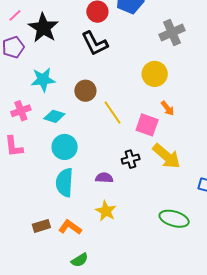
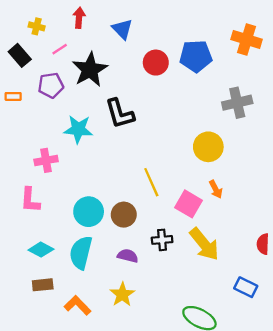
black L-shape: (95, 43) -> (120, 114), moved
brown circle: (85, 91) -> (124, 215), moved
cyan diamond: (54, 116) -> (41, 250), moved
brown rectangle: (41, 226) -> (43, 285), moved

